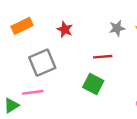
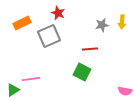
red star: (65, 29) -> (58, 13), moved
gray square: (42, 63) -> (49, 36), moved

